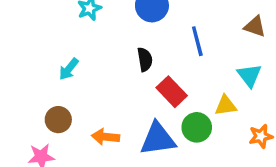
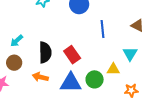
black semicircle: (145, 59) -> (45, 52), moved, size x1.5
cyan arrow: (69, 69) -> (17, 41), moved
red rectangle: (172, 92) -> (72, 55), moved

